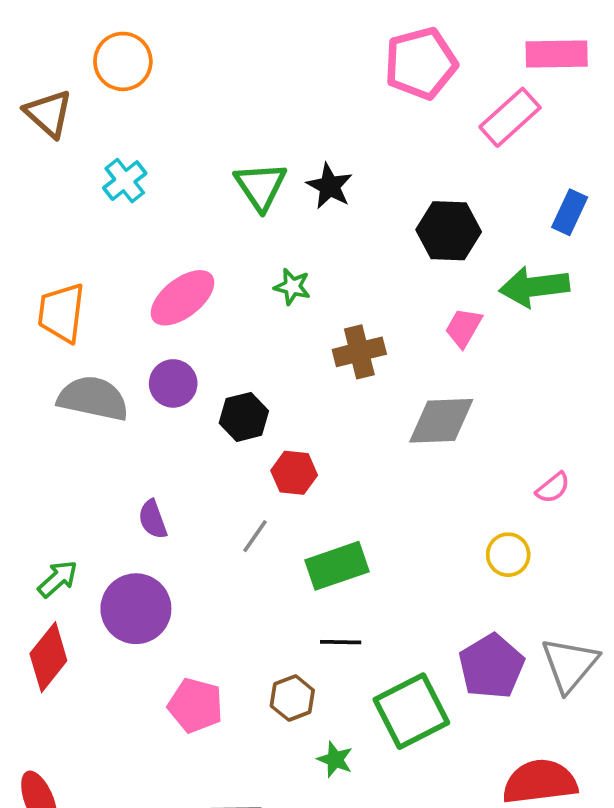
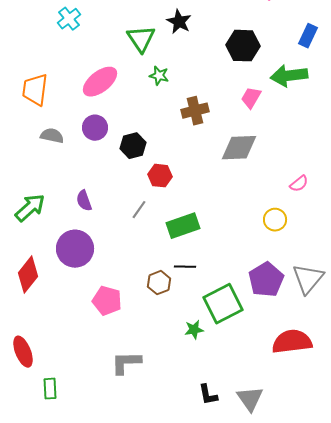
green triangle: (261, 186) -> (141, 39), moved
gray semicircle: (93, 398) -> (52, 136), size x0.6
green arrow: (58, 579) -> (30, 208), moved, size x1.4
brown hexagon: (292, 698) -> (159, 283), moved
green star: (335, 759) -> (194, 330), moved, turned -30

